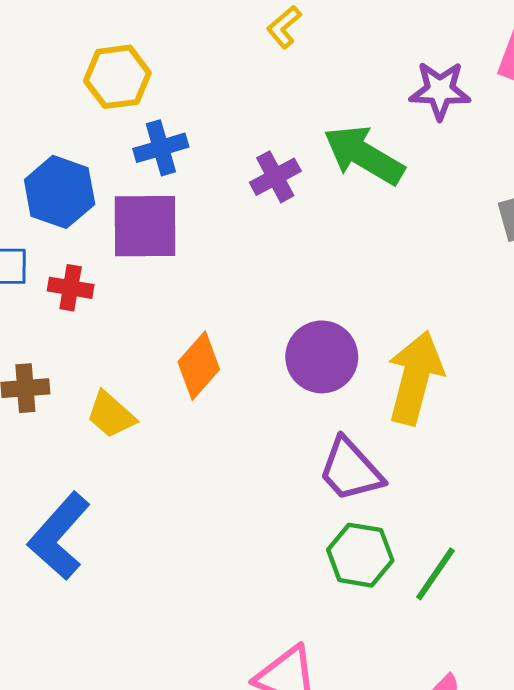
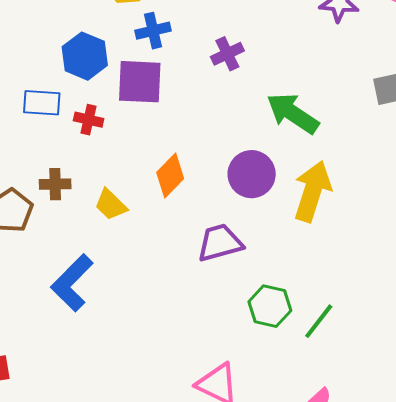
green arrow: (364, 155) -> (293, 113), moved
purple trapezoid: (350, 470) -> (220, 243), moved, turned 114

